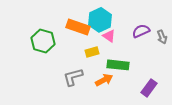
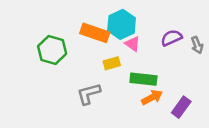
orange arrow: (104, 80) -> (152, 97), moved

